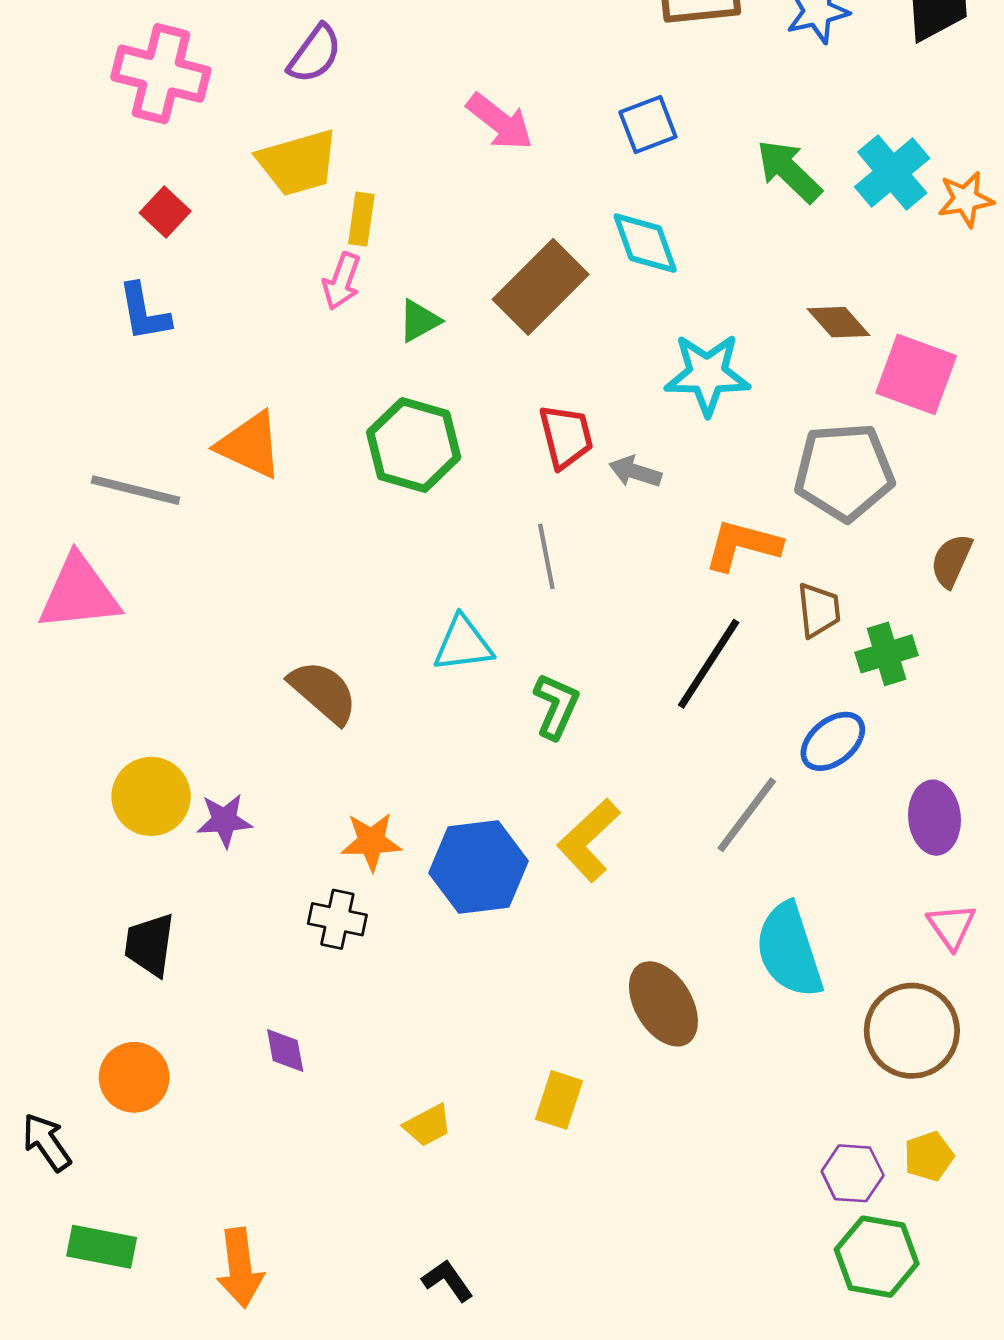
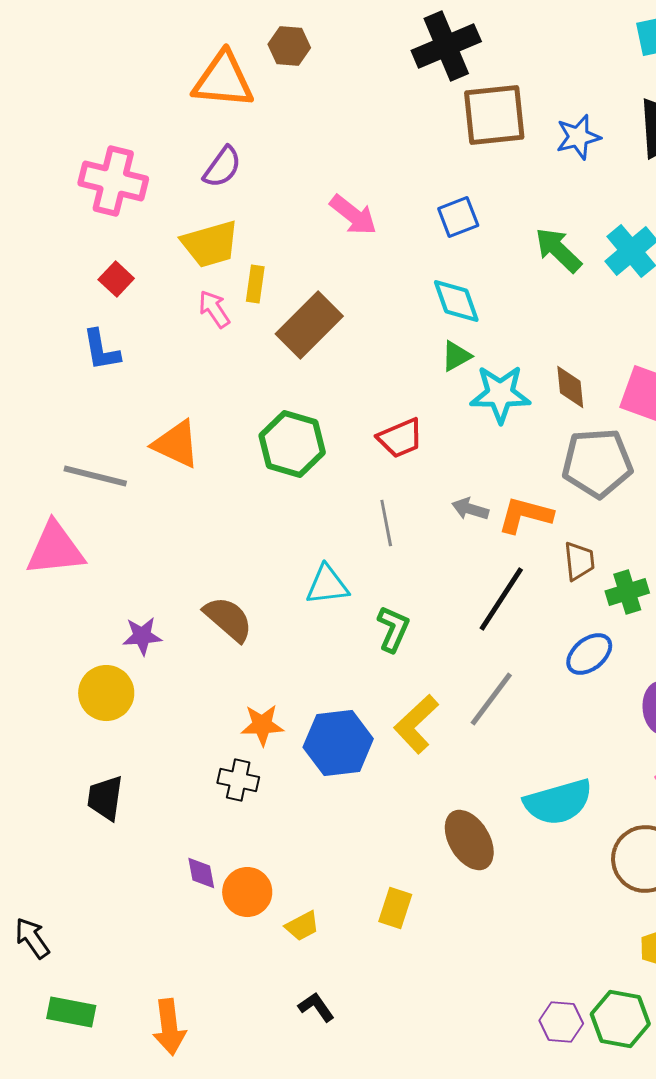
pink arrow: (342, 281) -> (214, 309), moved, turned 126
brown rectangle: (541, 287) -> (309, 325), moved
green triangle: (419, 321) -> (456, 356), moved
brown diamond: (838, 322) -> (570, 387), moved, turned 36
red trapezoid: (566, 436) -> (400, 438), turned 81
gray arrow: (635, 472) -> (470, 509), moved
gray line: (747, 815) -> (491, 699), moved
purple star: (224, 820) -> (142, 636), moved
cyan semicircle: (789, 950) -> (558, 802), turned -88
orange circle: (134, 1077) -> (247, 892), moved
purple hexagon: (853, 1173) -> (561, 1022), moved
black L-shape: (447, 1281) -> (316, 1007), moved

